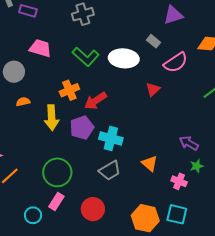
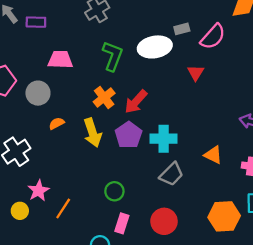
gray rectangle: (154, 41) -> (182, 29), moved, turned -40
green L-shape: (86, 57) -> (113, 56), turned -96
green circle: (57, 172) -> (114, 191), size x0.6

